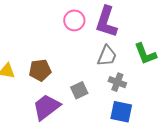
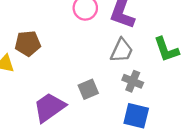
brown pentagon: (40, 70) -> (28, 43), moved

